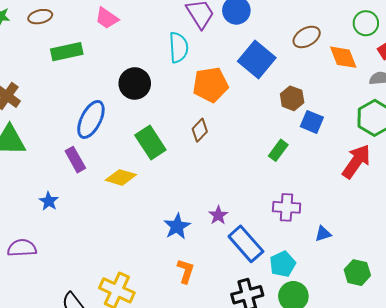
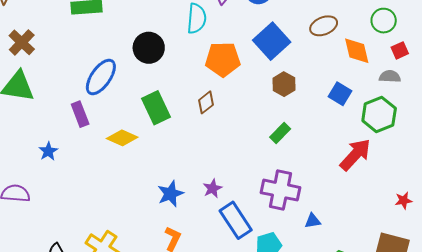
brown hexagon: (292, 98) -> (284, 84), moved
blue square: (312, 122) -> (340, 94), moved
purple cross: (287, 207) -> (280, 190), size x1.4

